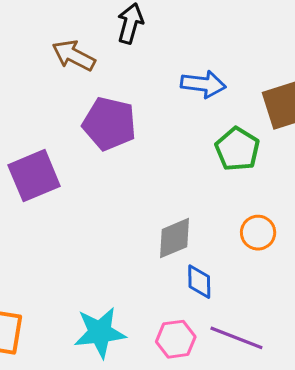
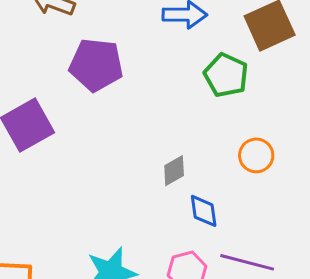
gray diamond: (175, 238) -> (174, 171), size x0.7

